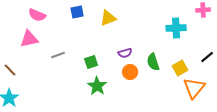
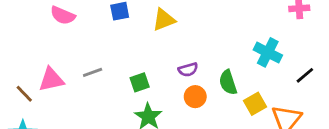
cyan cross: (176, 28) -> (268, 52), moved, turned 30
pink triangle: (29, 39) -> (51, 80), moved
yellow square: (180, 68) -> (255, 104), moved

